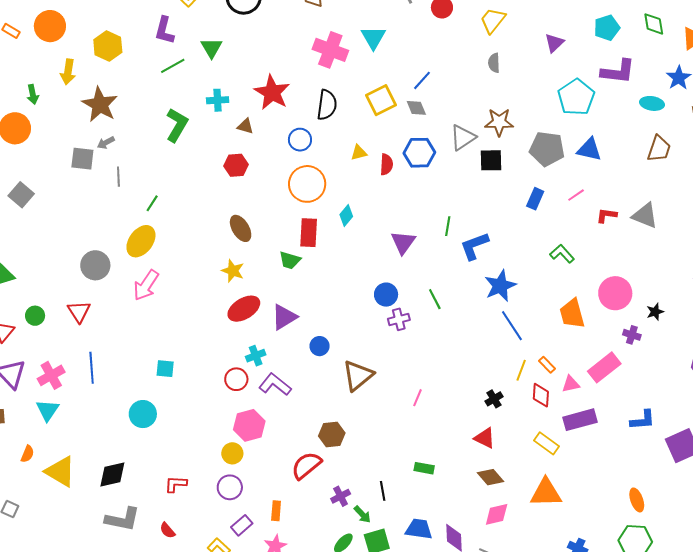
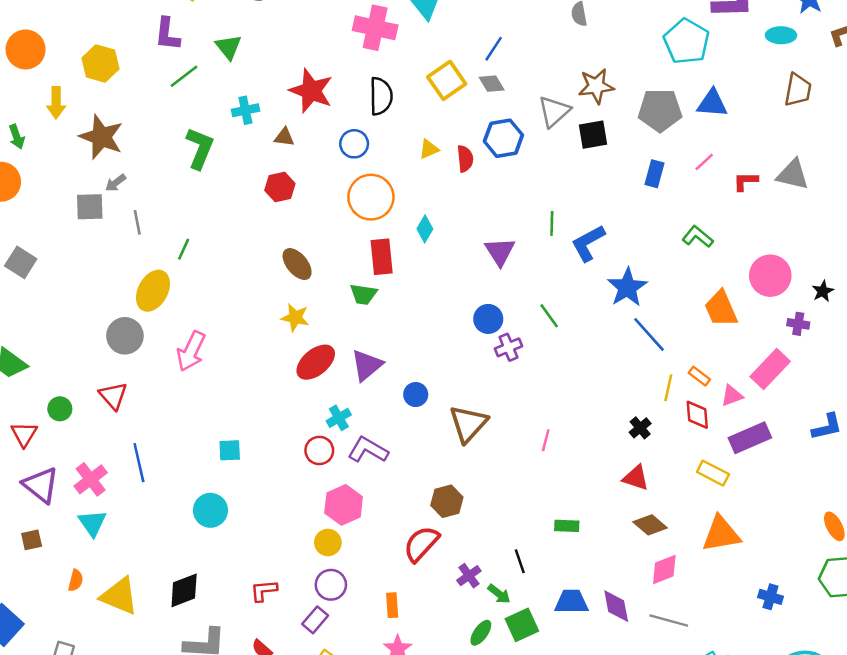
yellow ellipse: (141, 241) -> (153, 291), moved
purple rectangle: (242, 525) -> (315, 620), moved

